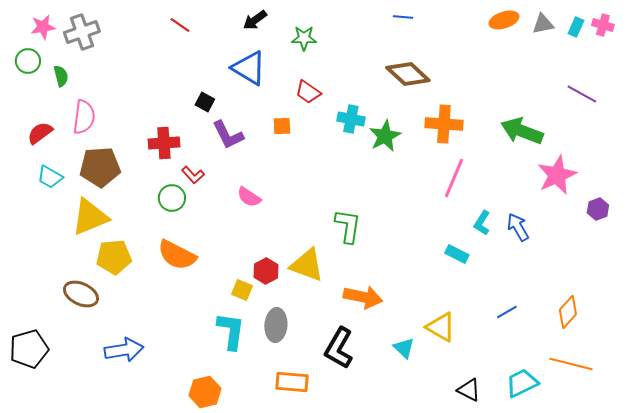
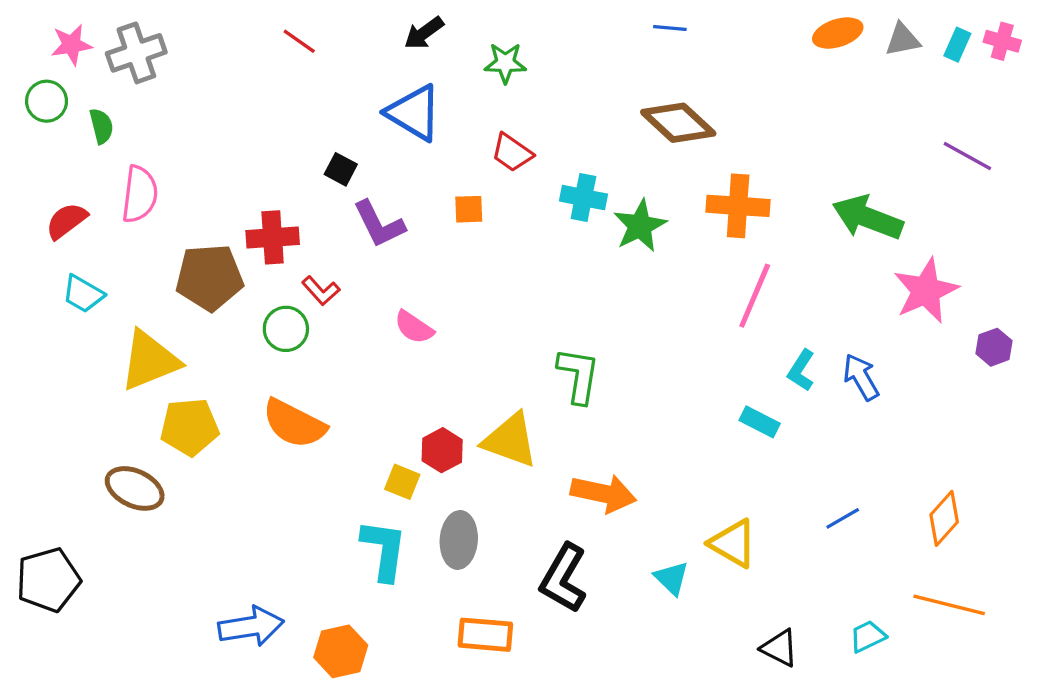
brown pentagon: (100, 167) -> (209, 277), moved
blue arrow: (124, 350) -> (251, 626), moved
cyan trapezoid: (522, 383) -> (868, 636), size x0.7

